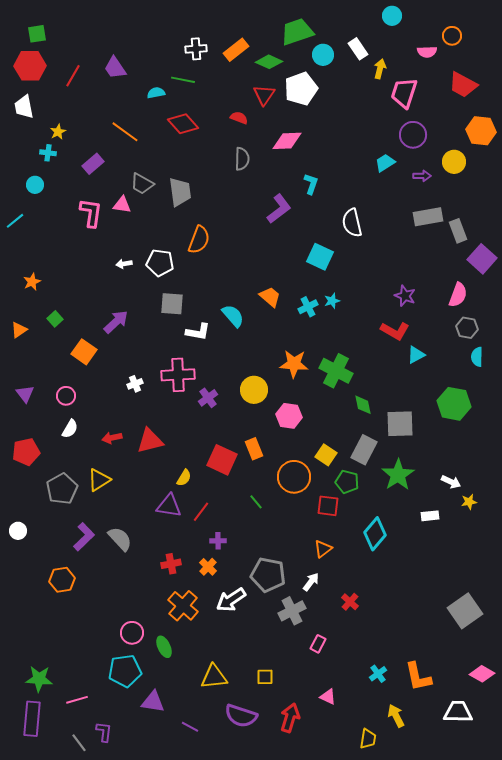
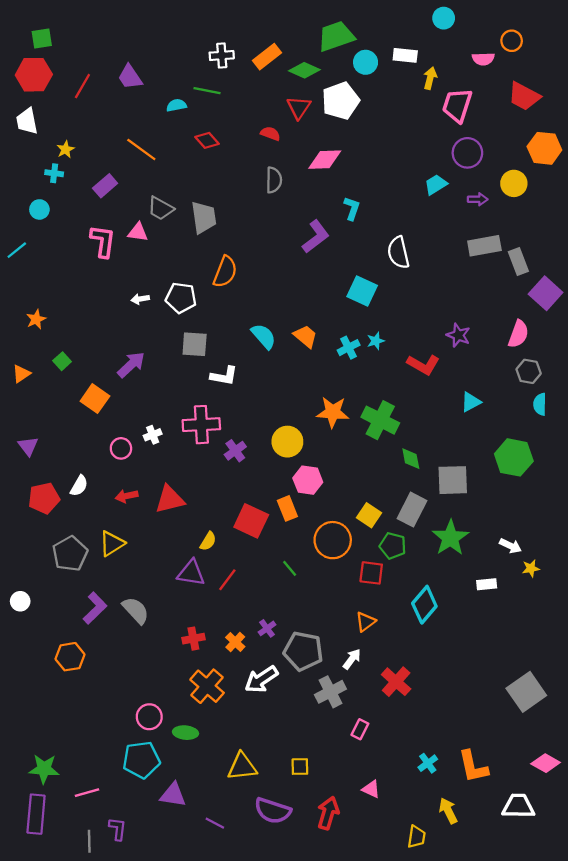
white rectangle: (358, 49) -> (405, 55), turned -50
red diamond: (183, 124) -> (207, 140), size x0.7
cyan semicircle: (233, 316) -> (264, 336), moved
red L-shape: (395, 331) -> (423, 365), moved
pink circle: (66, 396) -> (121, 448), moved
pink hexagon: (289, 416) -> (308, 480), moved
red pentagon: (26, 452) -> (44, 498), moved
purple cross: (218, 541) -> (267, 628), moved, turned -35
red cross: (350, 602) -> (396, 682), size x1.5
green ellipse: (164, 647) -> (185, 733), turned -60
gray line: (79, 743) -> (89, 841), turned 36

